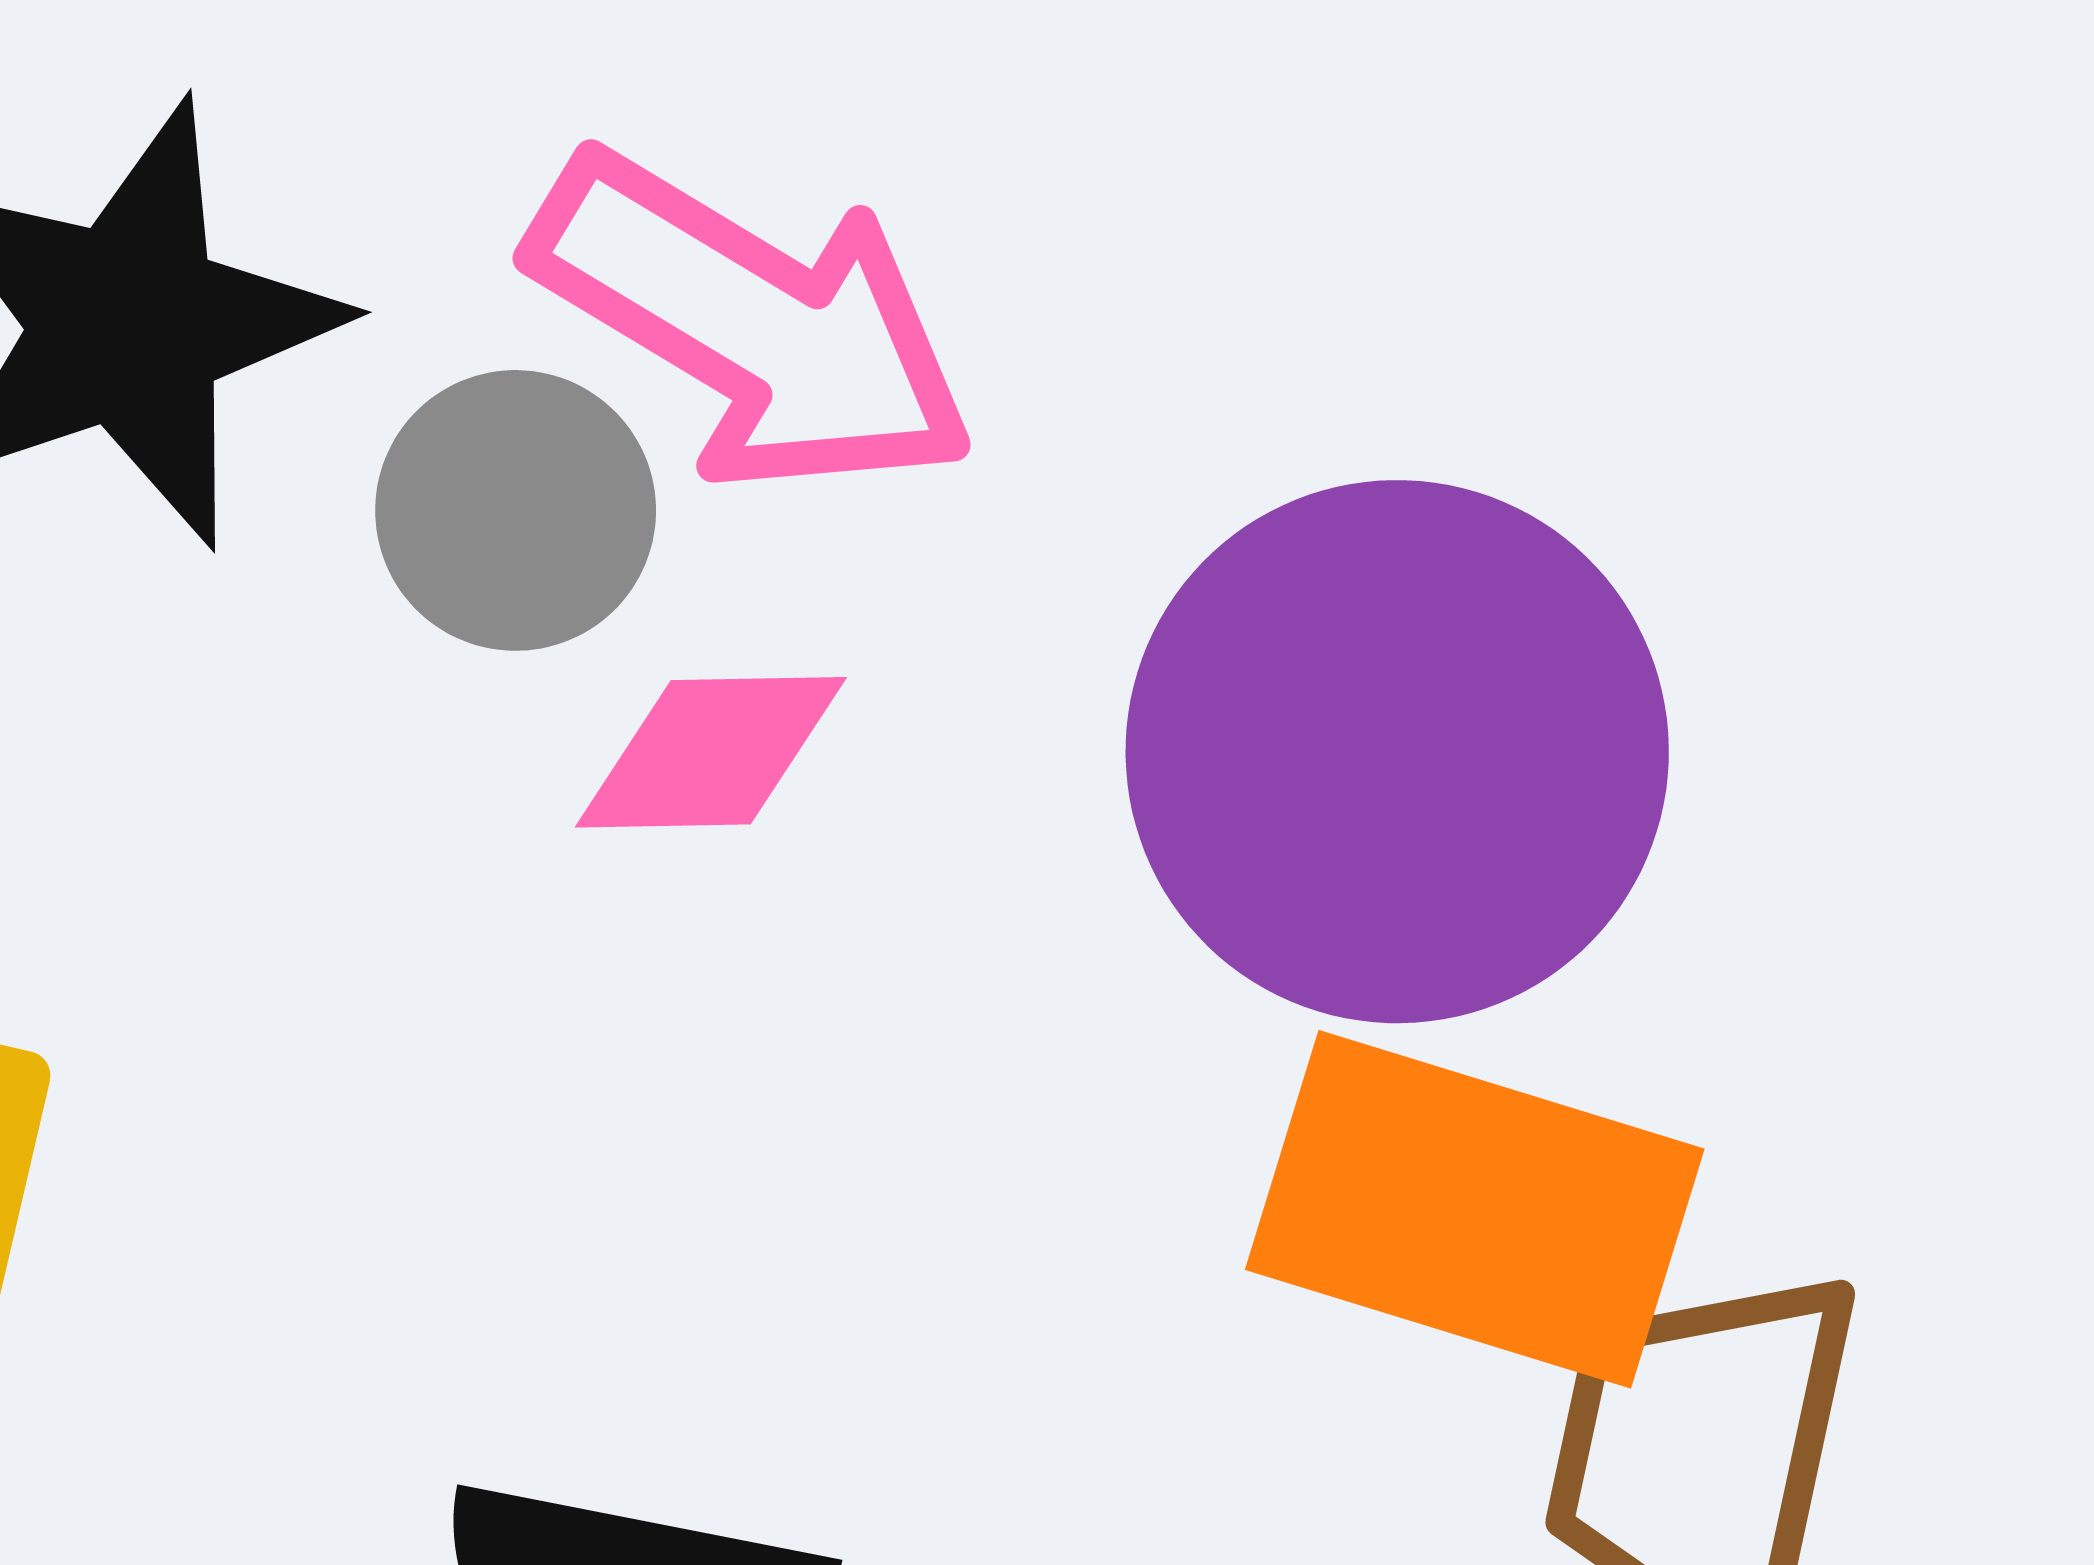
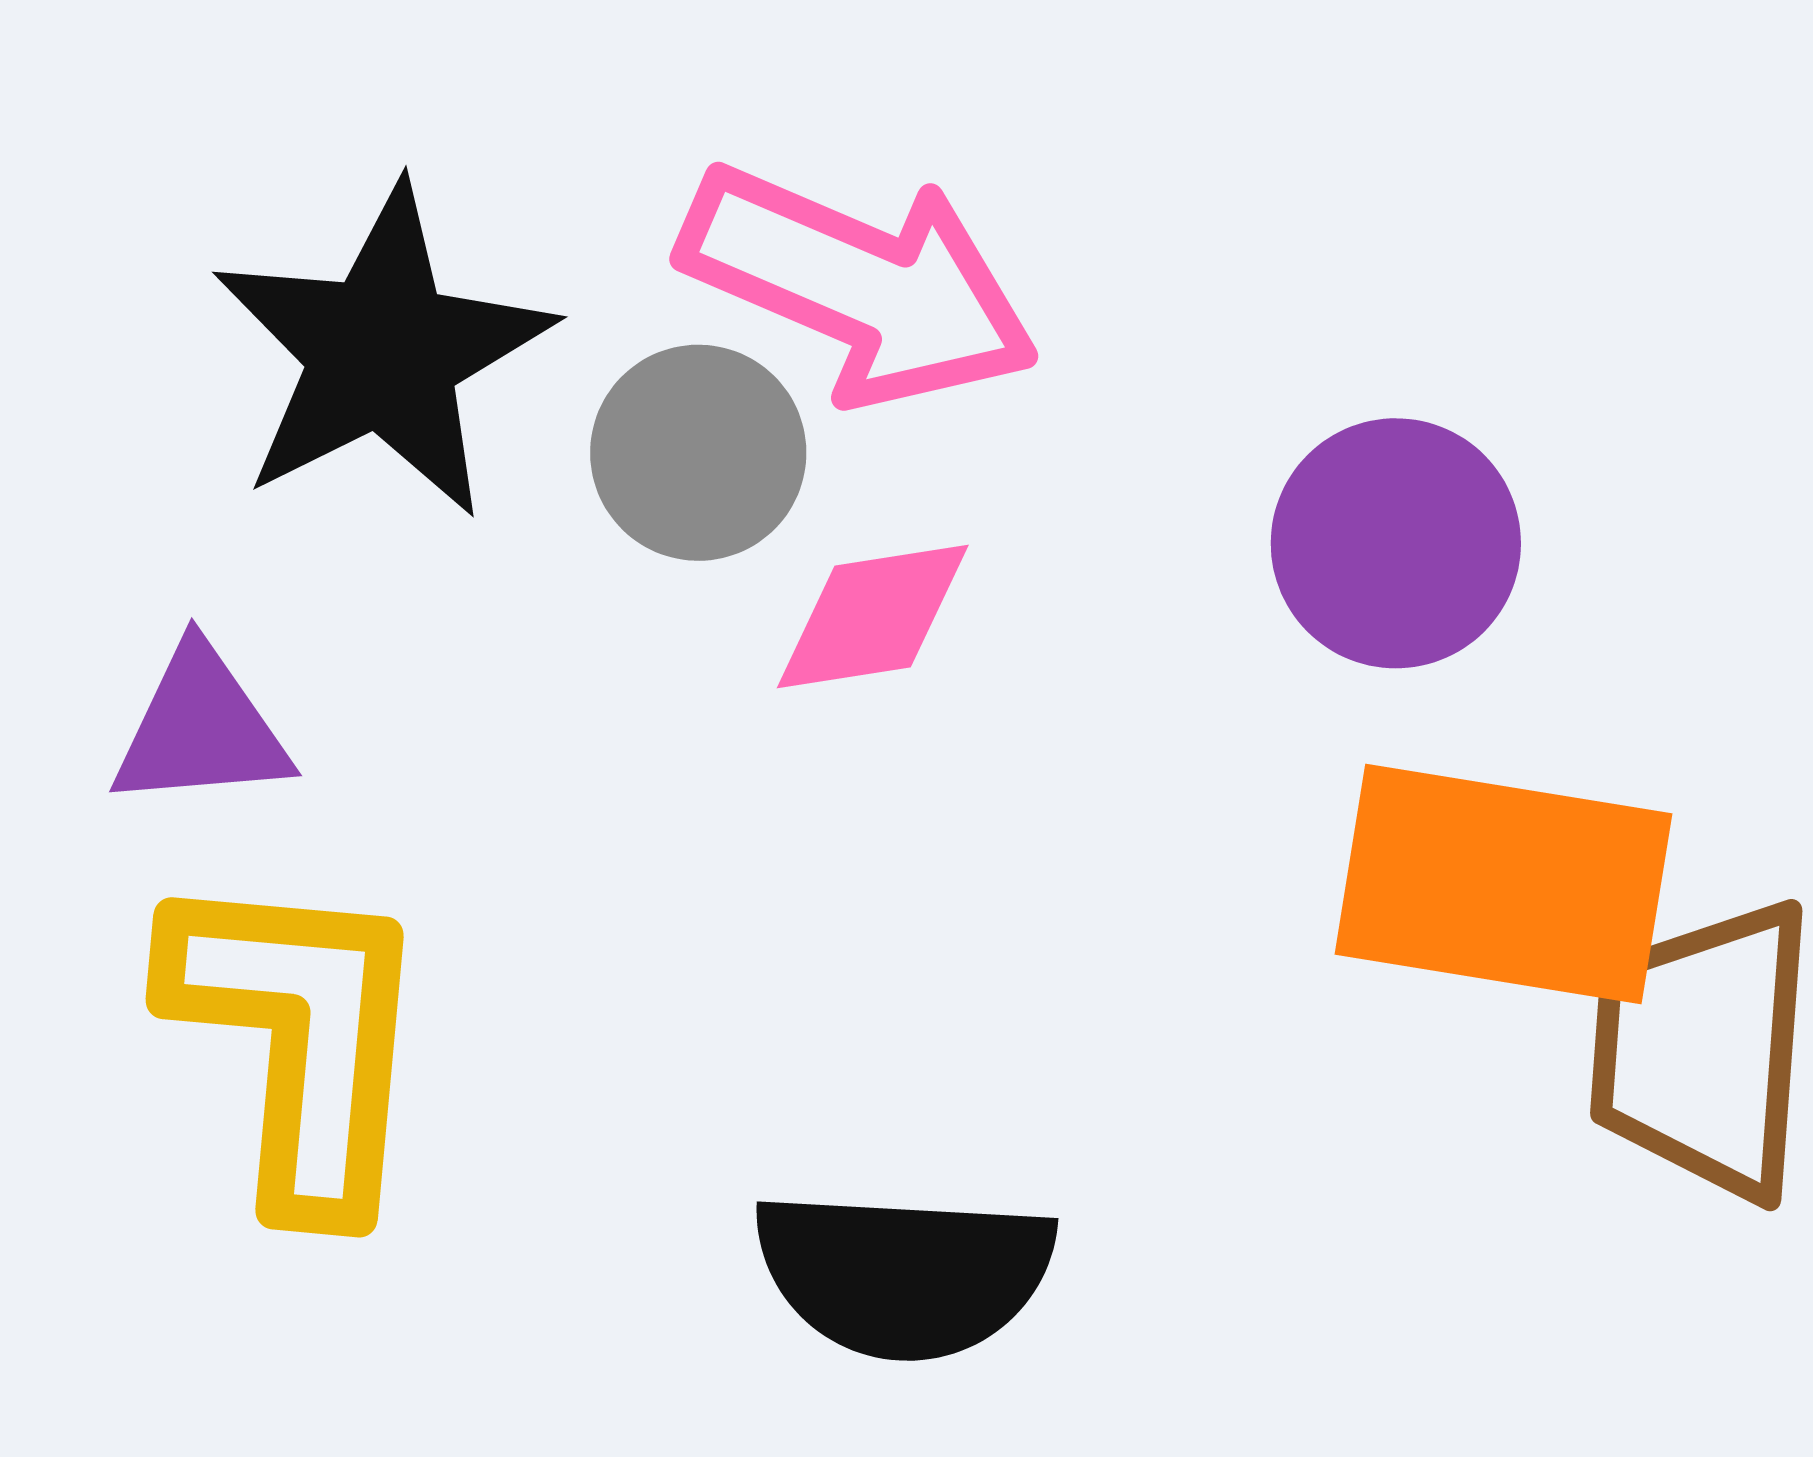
purple circle: (1397, 752) -> (1396, 543), size x0.6

